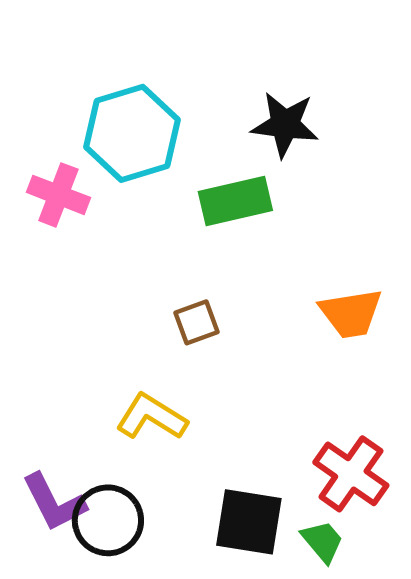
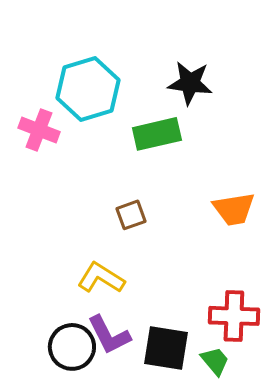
red cross: (351, 474) -> (234, 316), turned -33
purple L-shape: (54, 502) -> (109, 335), moved

